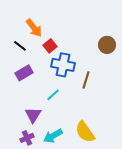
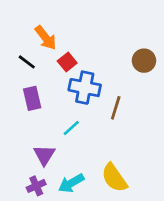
purple rectangle: (24, 73) -> (32, 98), turned -72

